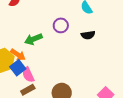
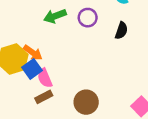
black semicircle: (88, 35) -> (121, 31), turned -64
green arrow: (33, 39) -> (55, 16), moved

